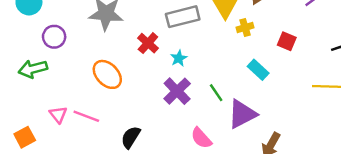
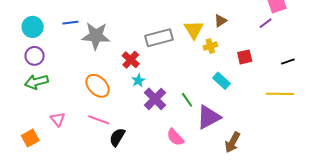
purple circle: (54, 37) -> (35, 56), moved
red square: (287, 41) -> (245, 57), turned -35
cyan star: (179, 58) -> (138, 80), moved
pink line: (86, 116) -> (99, 120), moved

